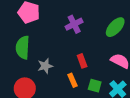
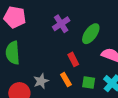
green ellipse: (115, 27) -> (91, 34), moved
gray star: (45, 66) -> (41, 81), moved

